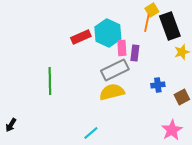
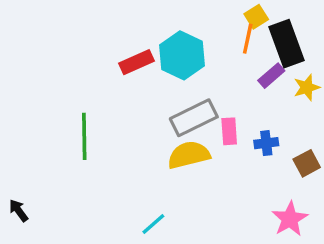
pink rectangle: (122, 48) -> (229, 131), moved
purple rectangle: (135, 53) -> (271, 76), moved, turned 42
black arrow: (11, 125) -> (19, 210), turned 112

